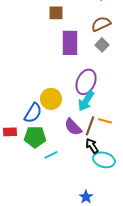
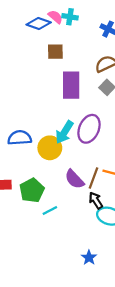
cyan arrow: (86, 101) -> (64, 132), moved
blue semicircle: (33, 113) -> (20, 138), moved, turned -125
green pentagon: (35, 137) -> (32, 190), turned -30

